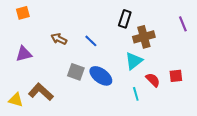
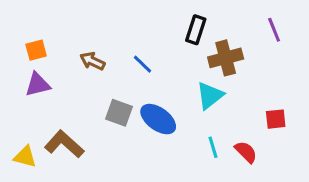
orange square: (23, 13) -> (36, 50), moved
purple line: (183, 24) -> (274, 30), moved
red semicircle: (153, 80) -> (246, 152), moved

